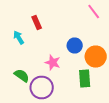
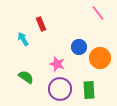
green rectangle: (85, 78) -> (89, 90), moved
purple circle: (42, 88) -> (60, 89), moved

